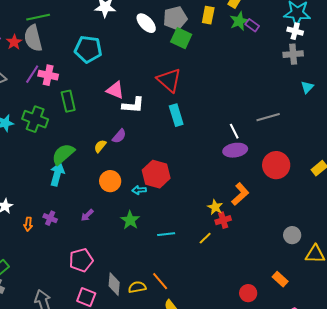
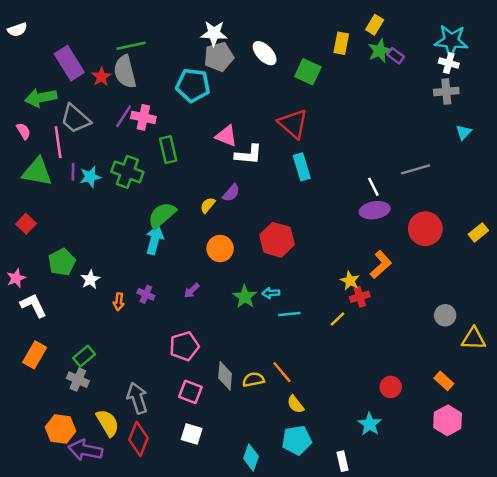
gray pentagon: (175, 18) -> (219, 57), moved
cyan arrow: (139, 190) -> (271, 293), moved
orange rectangle: (280, 279) -> (444, 381), moved

